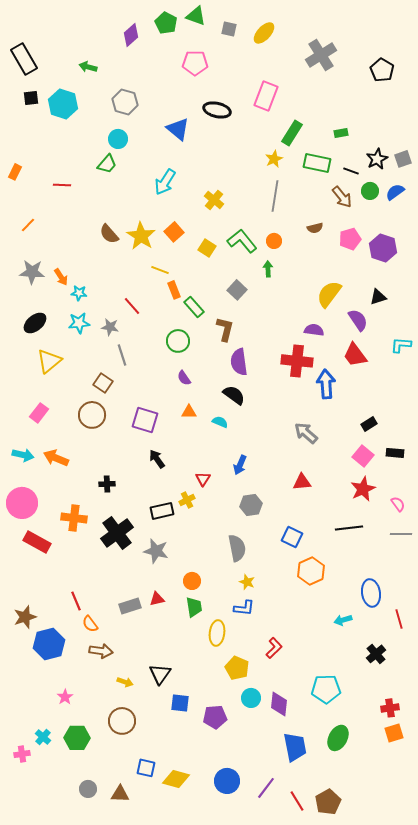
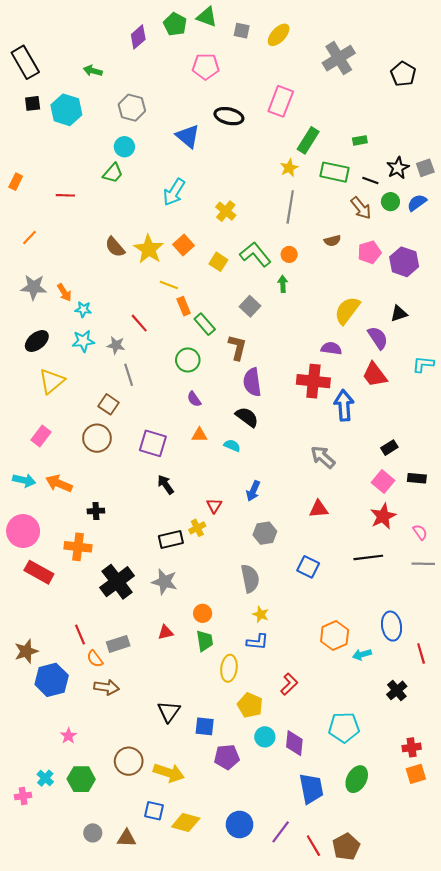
black cross: (107, 484) -> (96, 511), moved
black cross: (117, 533) -> (117, 582), moved
orange hexagon: (311, 571) -> (335, 636), moved
gray rectangle: (130, 606) -> (118, 644), moved
yellow arrow: (125, 682) -> (169, 773), moved, size x1.8
blue square: (180, 703) -> (205, 726), moved

